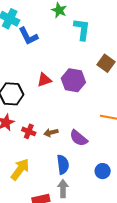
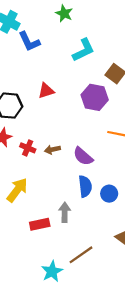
cyan L-shape: (82, 29) -> (83, 50), moved, turned 55
purple hexagon: (73, 80) -> (95, 97), moved
blue semicircle: (63, 165) -> (85, 186), moved

